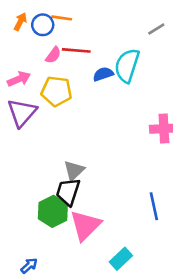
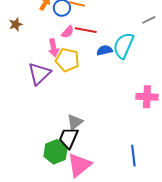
pink arrow: (19, 79) -> (54, 48), moved, turned 96

